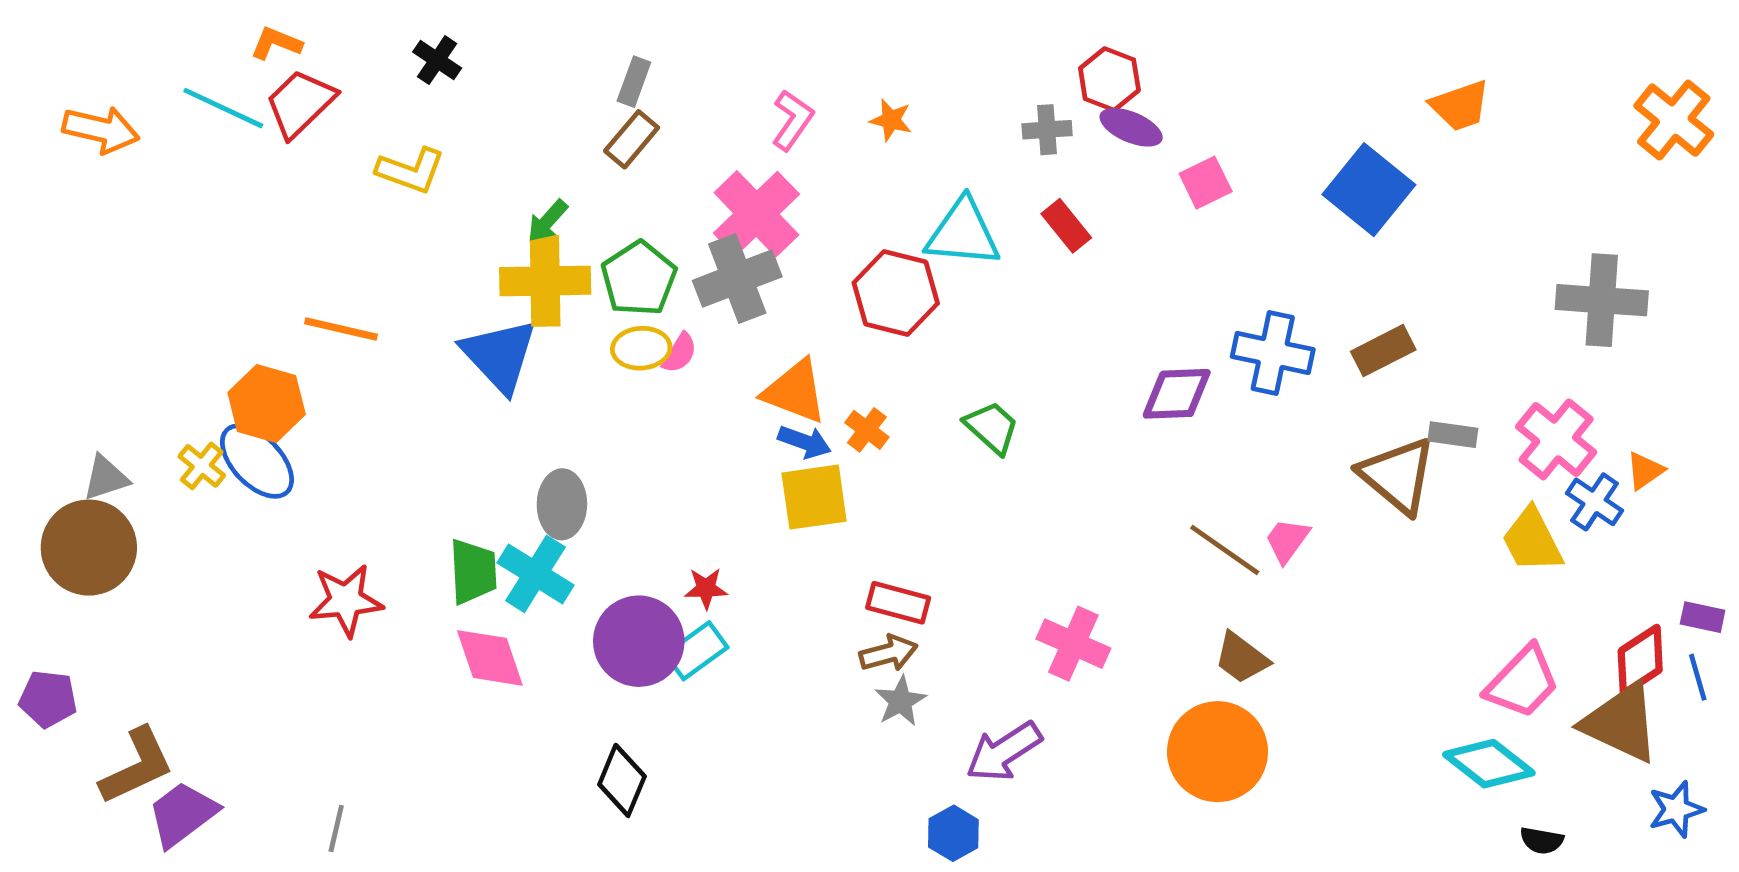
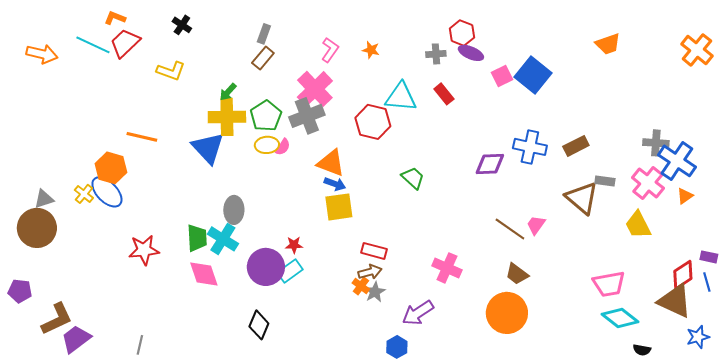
blue square: (1369, 190) -> (533, 75), moved
gray cross: (1602, 300) -> (656, 143), moved, size x0.7
orange cross: (867, 430) -> (361, 286), moved
blue cross: (1595, 502) -> (677, 161), moved, size x1.6
pink trapezoid: (1522, 682) -> (609, 284), moved, turned 36

